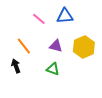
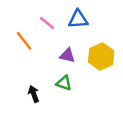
orange line: (24, 46) -> (24, 41), moved
black arrow: (16, 66) -> (34, 94), moved

